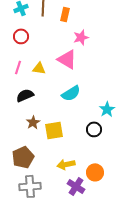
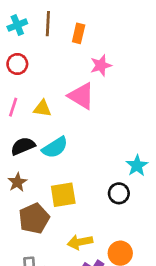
cyan semicircle: (71, 93) -> (55, 147), moved
brown star: (33, 122) -> (17, 182), moved
brown pentagon: (23, 157) -> (34, 218), moved

